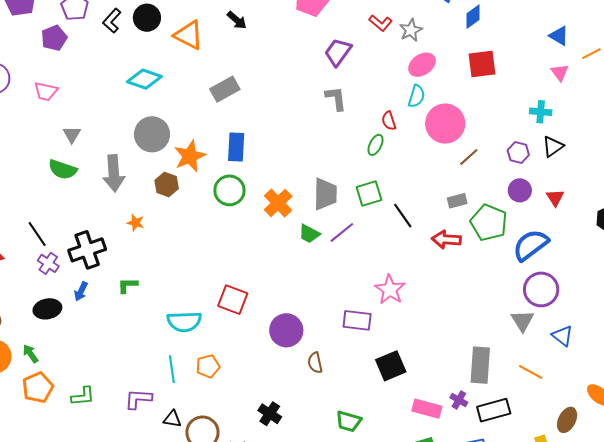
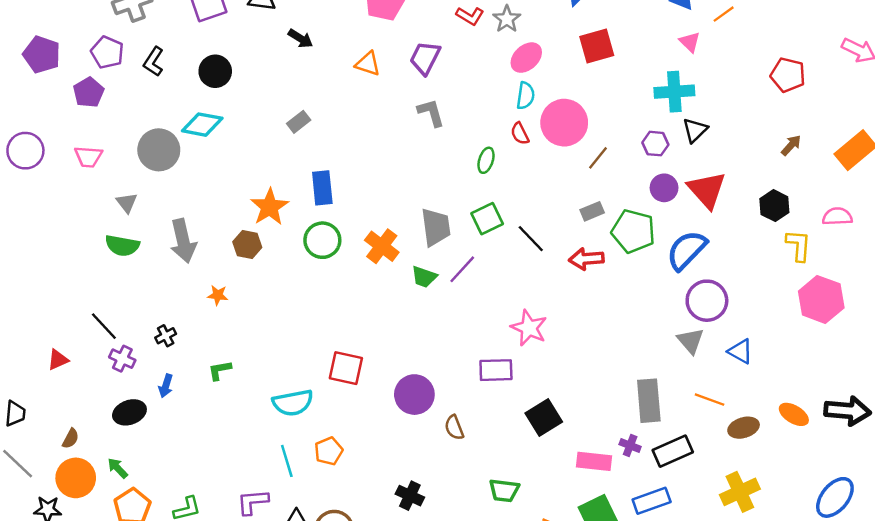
black circle: (147, 18) -> (215, 71), moved
orange triangle: (189, 35) -> (368, 64), moved, size x0.7
gray rectangle: (225, 89) -> (299, 122), size x0.7
cyan cross: (541, 112) -> (674, 92), size x1.5
red semicircle: (389, 121) -> (520, 134), moved
gray circle: (152, 134) -> (159, 150), moved
red triangle: (555, 198) -> (707, 190), size x1.8
black cross: (87, 250) -> (166, 336), size x0.5
brown ellipse: (567, 420) -> (744, 428), moved, turned 55

